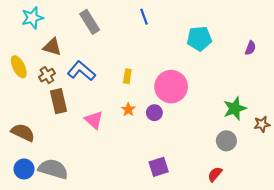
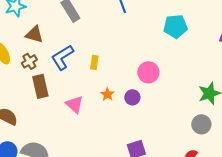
blue L-shape: (81, 71) -> (62, 57), turned -72
yellow rectangle: (127, 76) -> (94, 62), moved
pink circle: (171, 87) -> (148, 72), size x0.7

